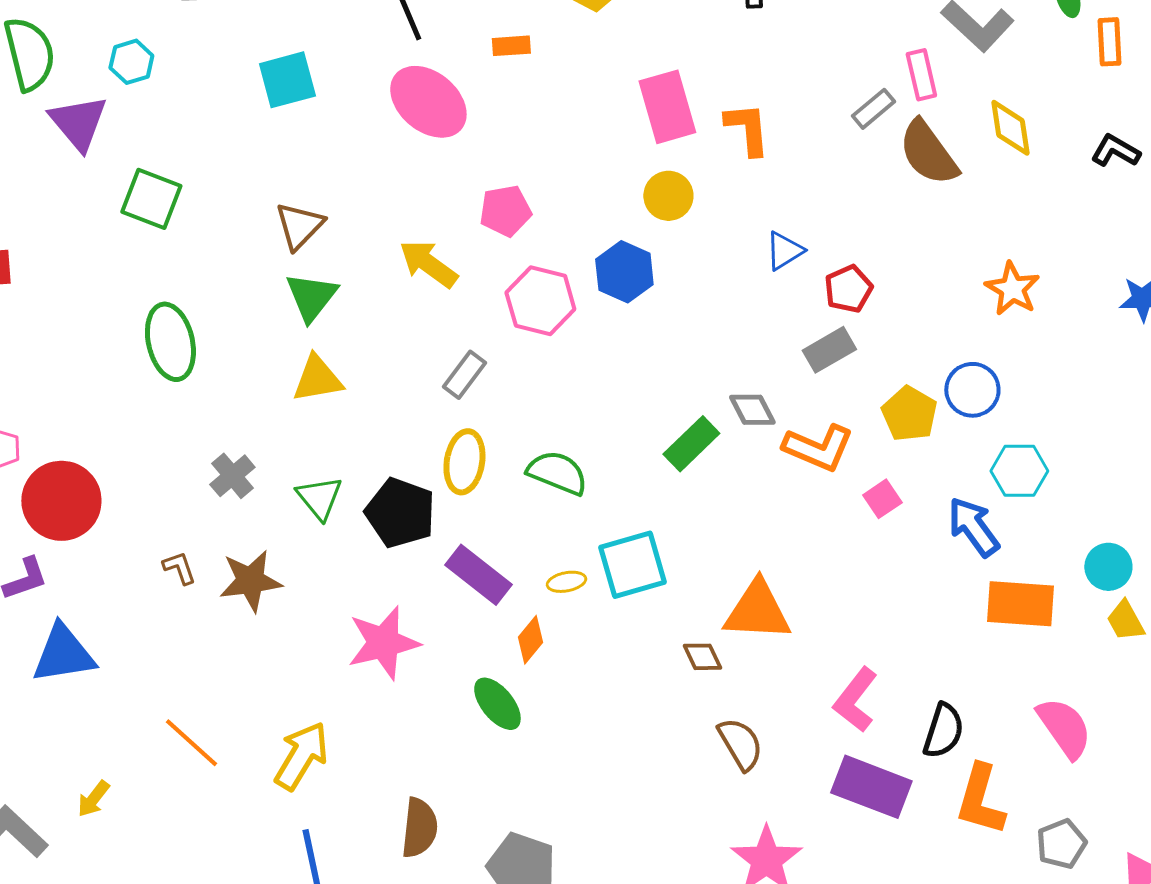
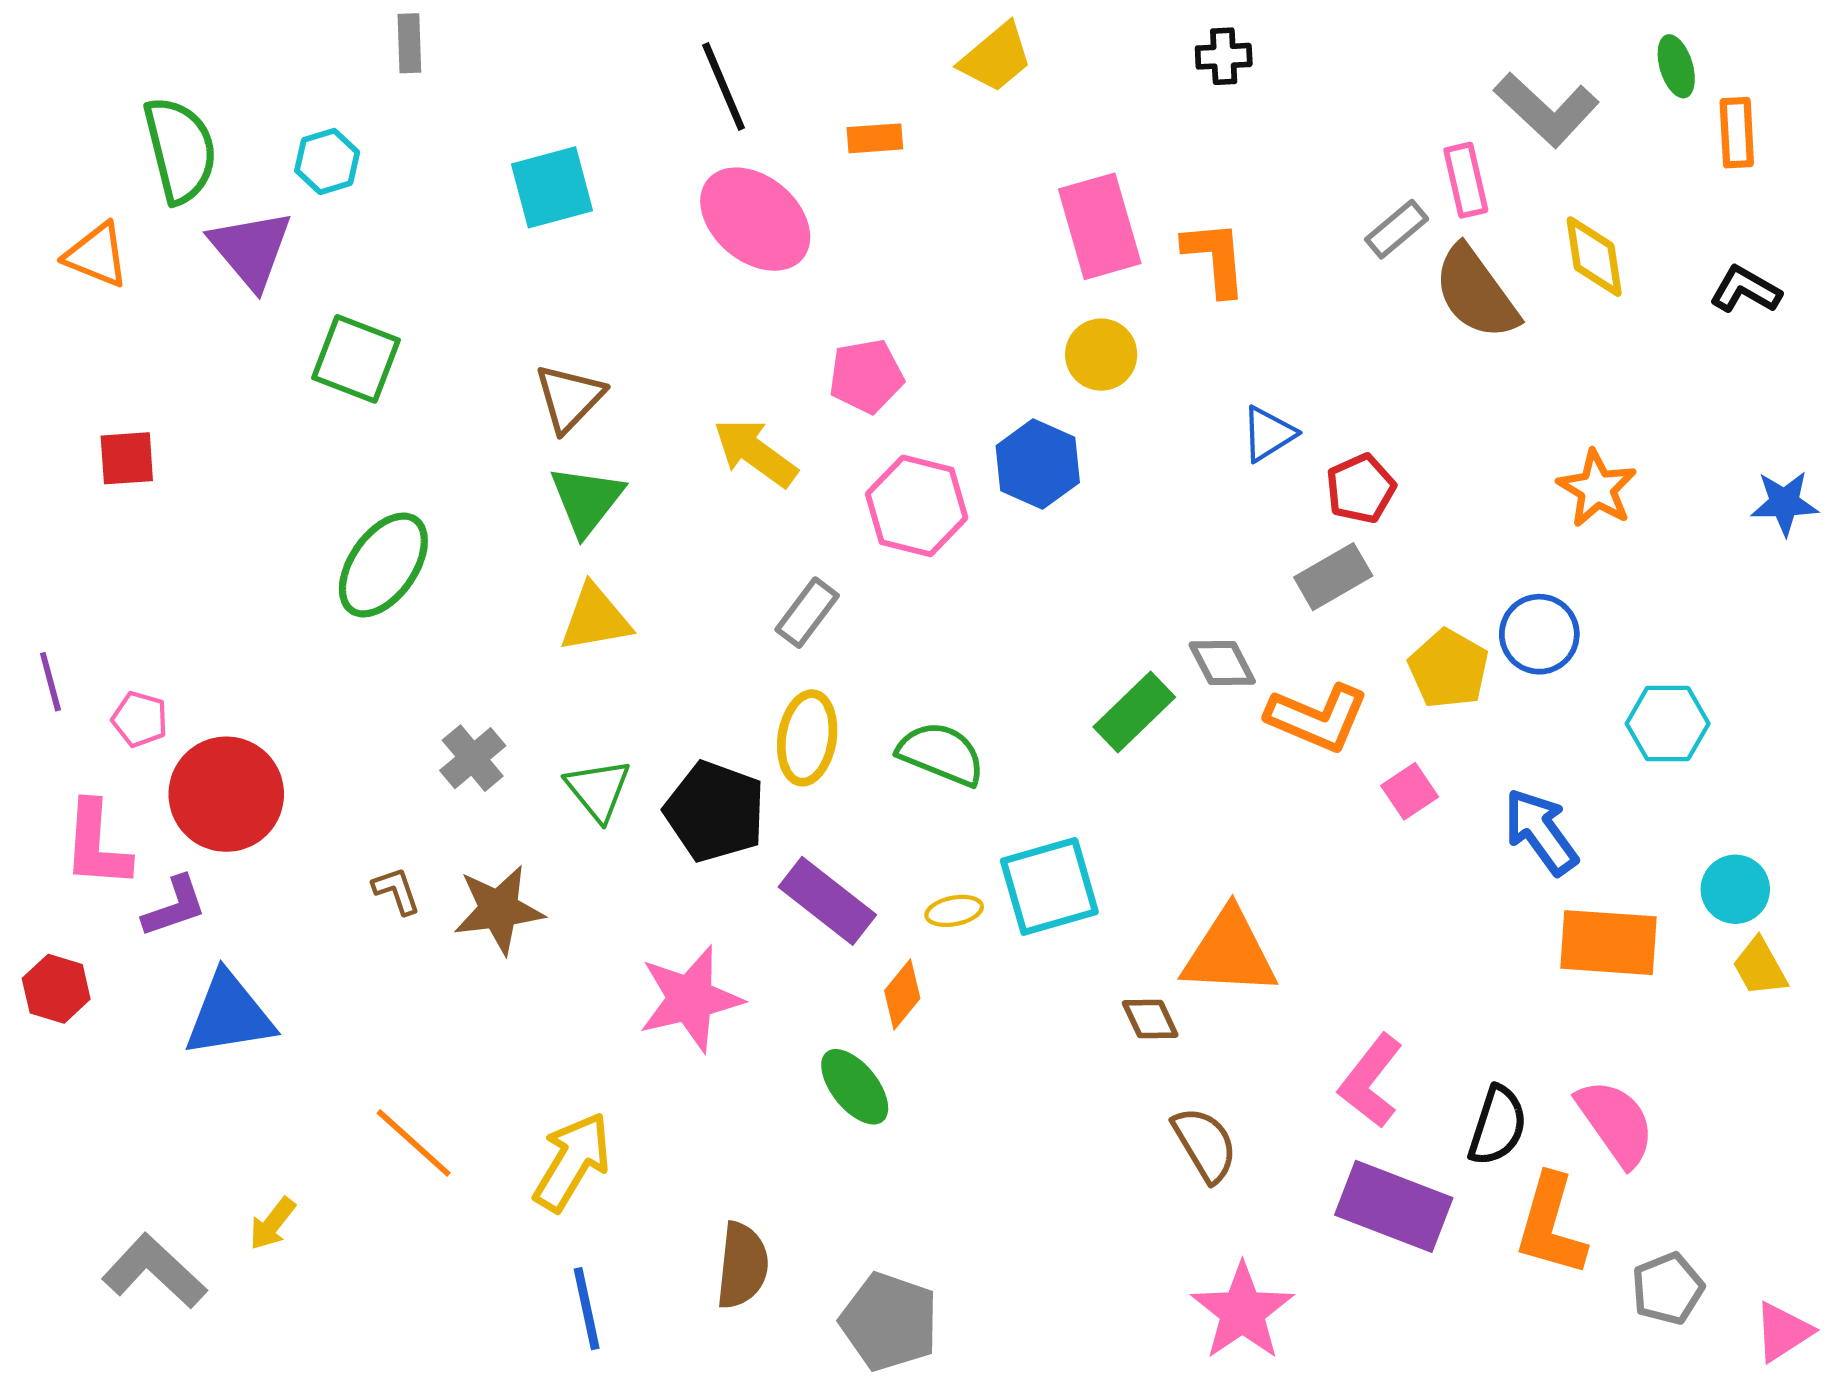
green ellipse: (170, 342) -> (383, 565), turned 48
cyan hexagon: (1019, 471) -> (1668, 724), moved
pink semicircle: (1064, 728) -> (1616, 1123), moved

